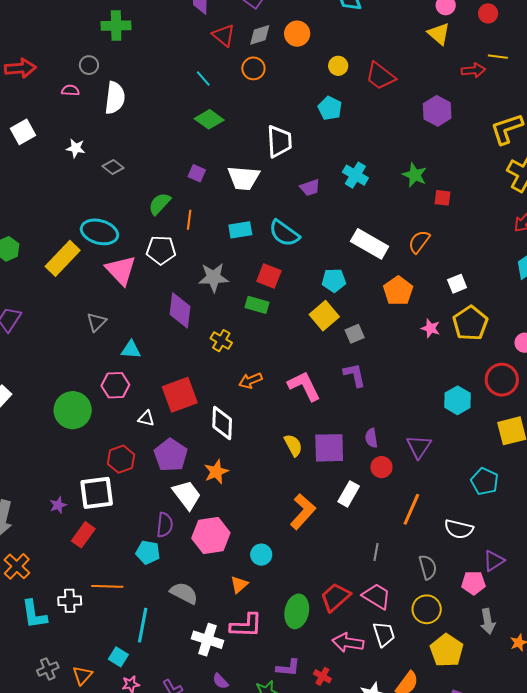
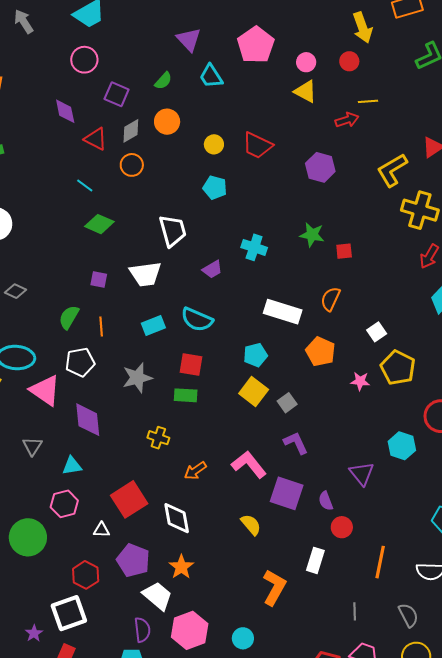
purple diamond: (180, 310) -> (88, 420), moved
purple triangle: (419, 447) -> (362, 474), moved
purple square: (329, 448) -> (287, 493), moved, turned 32

